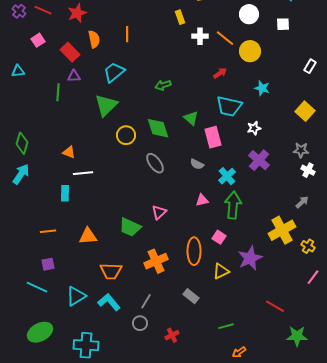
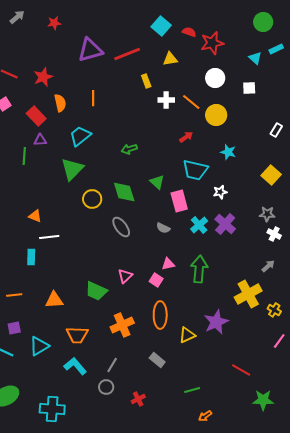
cyan cross: (227, 176) -> (199, 225), moved
pink square: (219, 237) -> (156, 280), moved
cyan triangle: (76, 296) -> (39, 346), moved

